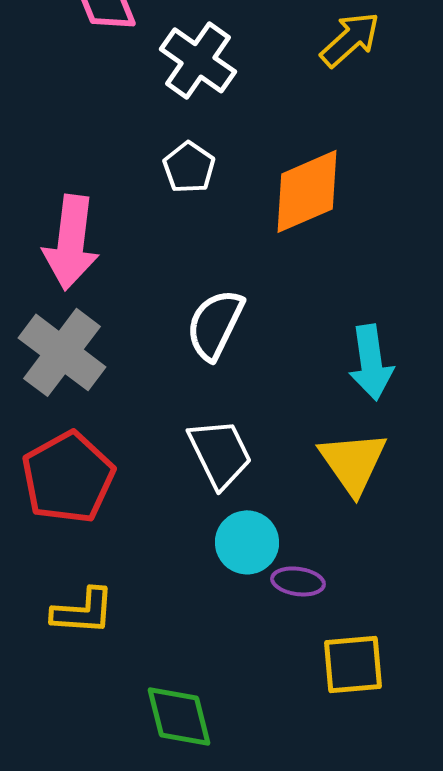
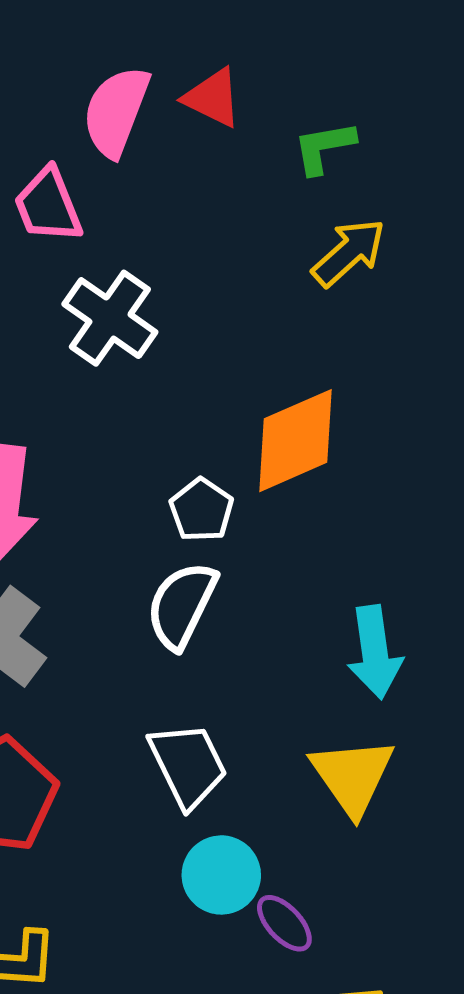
white cross: (198, 60) -> (110, 318), moved
white pentagon: (189, 167) -> (201, 510), moved
purple ellipse: (298, 581) -> (284, 923), turned 39

